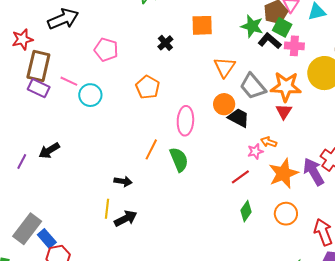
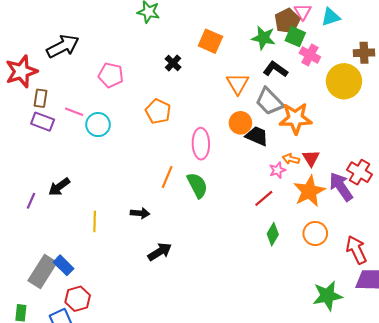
orange square: (202, 25) -> (210, 41), turned 30
red star: (22, 39) -> (21, 71), size x1.4
black L-shape: (270, 41) -> (275, 69), moved
pink cross: (294, 46) -> (310, 55), turned 30
brown rectangle: (38, 66) -> (41, 98), size x0.6
orange star: (286, 87) -> (296, 118), moved
red triangle: (284, 112) -> (311, 158), moved
yellow line: (107, 209) -> (95, 221), moved
black arrow: (126, 219) -> (160, 252), moved
blue rectangle: (47, 238) -> (64, 265), moved

